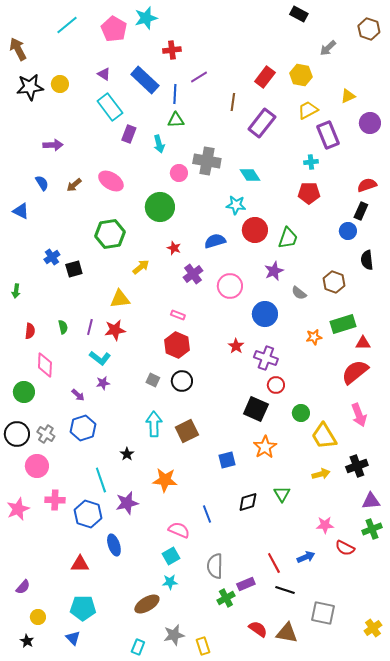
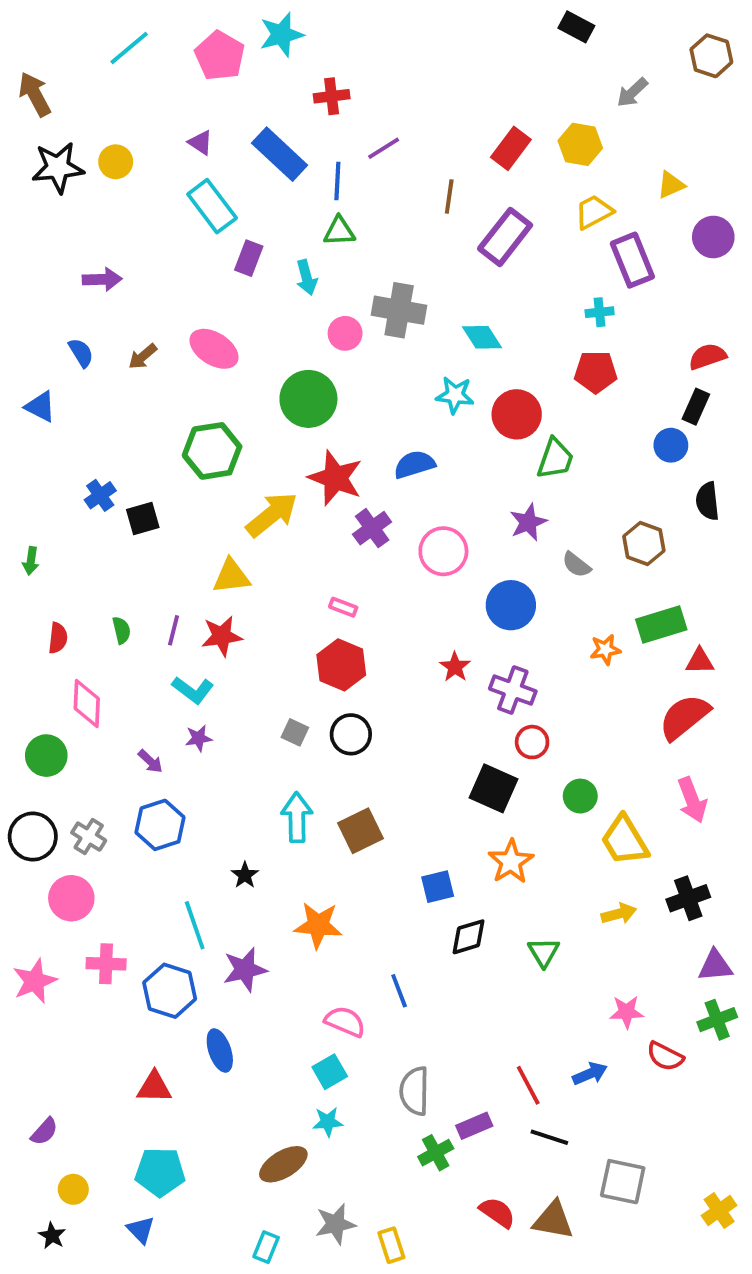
red circle: (255, 230) -> (517, 414), moved
red star: (174, 248) -> (335, 478), size x2.0
yellow arrow: (141, 267) -> (272, 515), size x1.6
black diamond: (248, 502) -> (468, 937), moved

